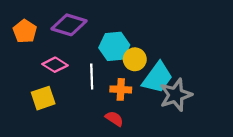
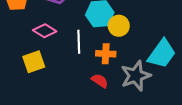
cyan trapezoid: (157, 78) -> (162, 54), moved
gray star: (176, 95) -> (136, 76), moved

